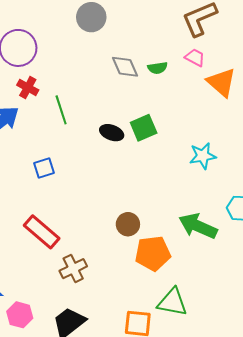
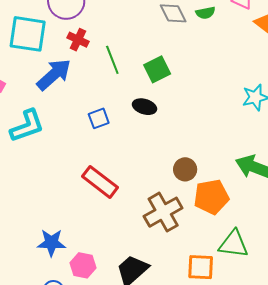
green square: (144, 128) -> (157, 69), moved
black ellipse: (112, 133) -> (144, 107), moved
brown cross: (73, 269) -> (163, 212), moved, size x1.4

